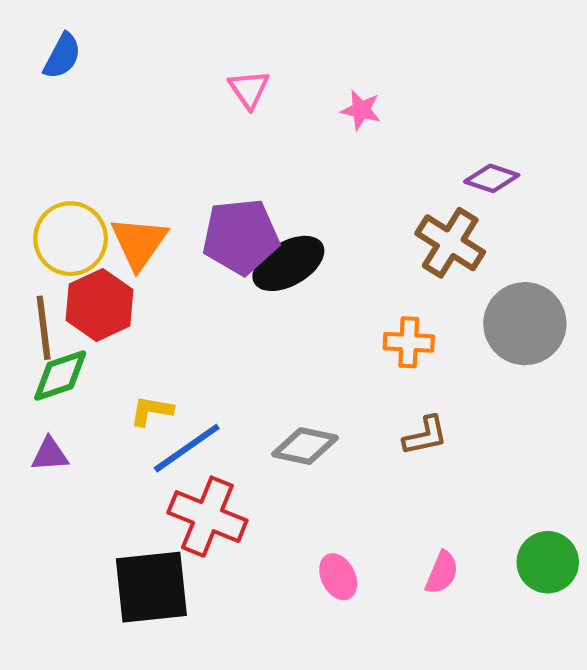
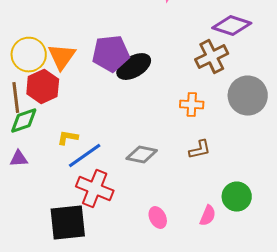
purple diamond: (492, 178) -> (232, 26), size x1.5
brown cross: (450, 243) -> (212, 57), turned 32
green circle: (548, 562) -> (237, 197), moved

